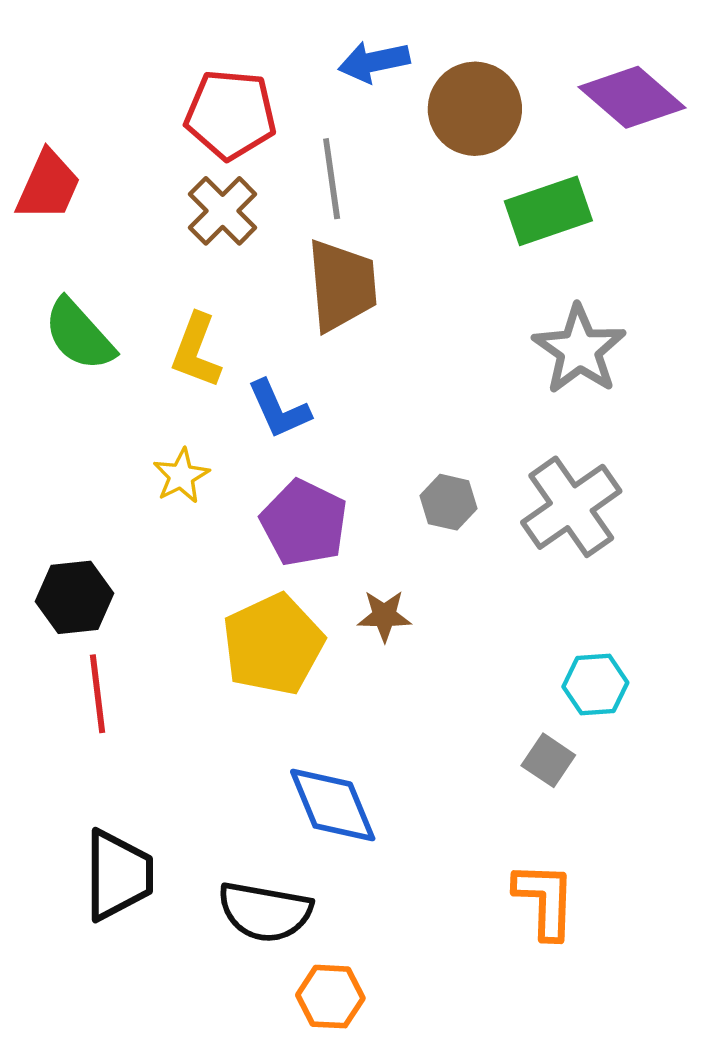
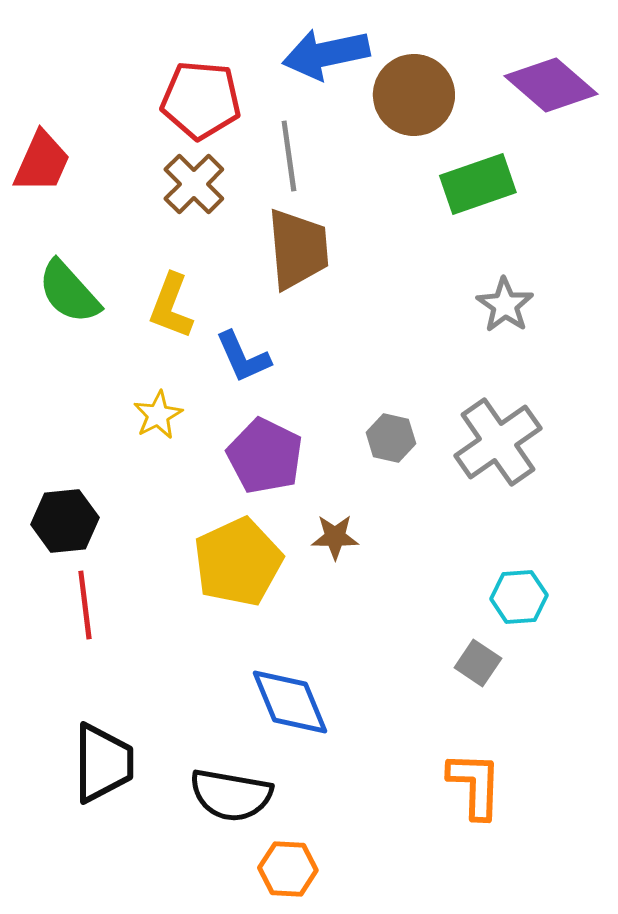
blue arrow: (374, 62) -> (326, 54), size x1.4
gray star: (579, 350) -> (505, 305), size x0.7

